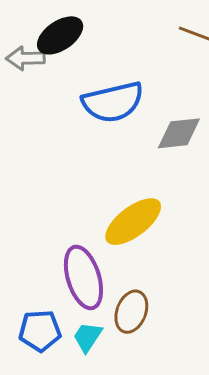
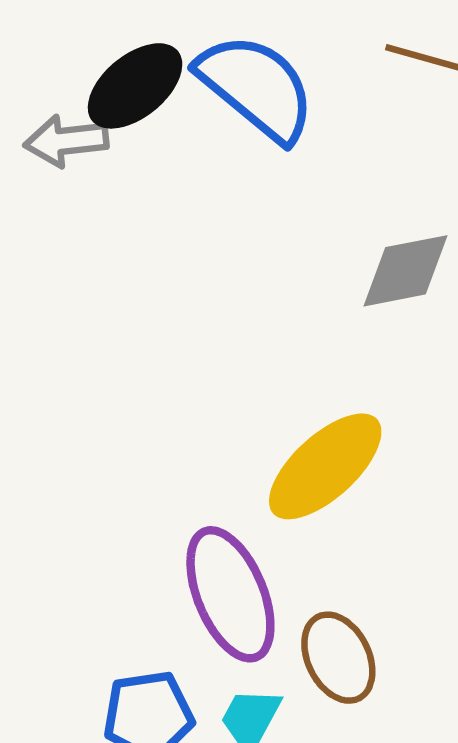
blue semicircle: (113, 102) -> (256, 87), moved, turned -122
brown ellipse: (131, 312) -> (338, 658), turned -42

